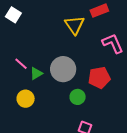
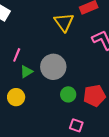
pink line: (21, 64) -> (17, 55), moved, turned 72
red pentagon: (99, 78) -> (94, 96), moved

